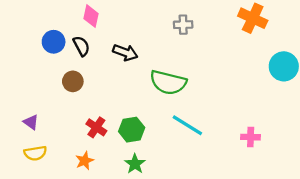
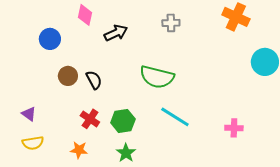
black semicircle: (81, 46) -> (94, 80), moved
black arrow: (125, 52) -> (116, 33), moved, turned -45
orange star: (85, 161) -> (79, 150), turned 30

